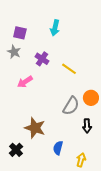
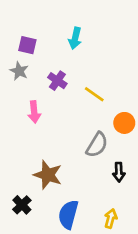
pink arrow: (25, 82) -> (34, 112), turned -63
orange circle: (91, 98) -> (124, 123), moved
blue semicircle: (58, 148) -> (68, 214), moved, size x1.5

